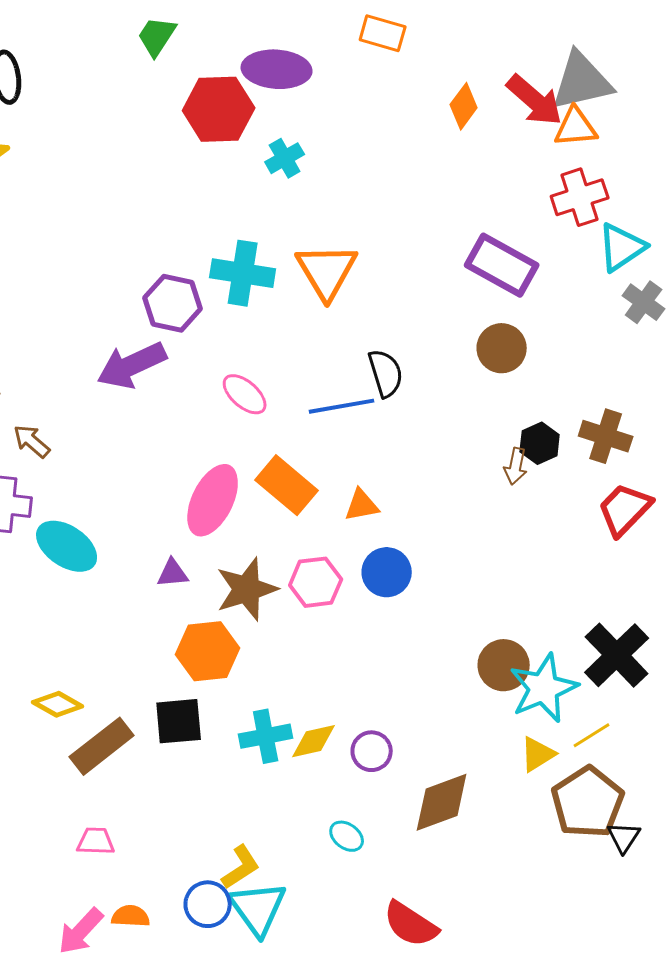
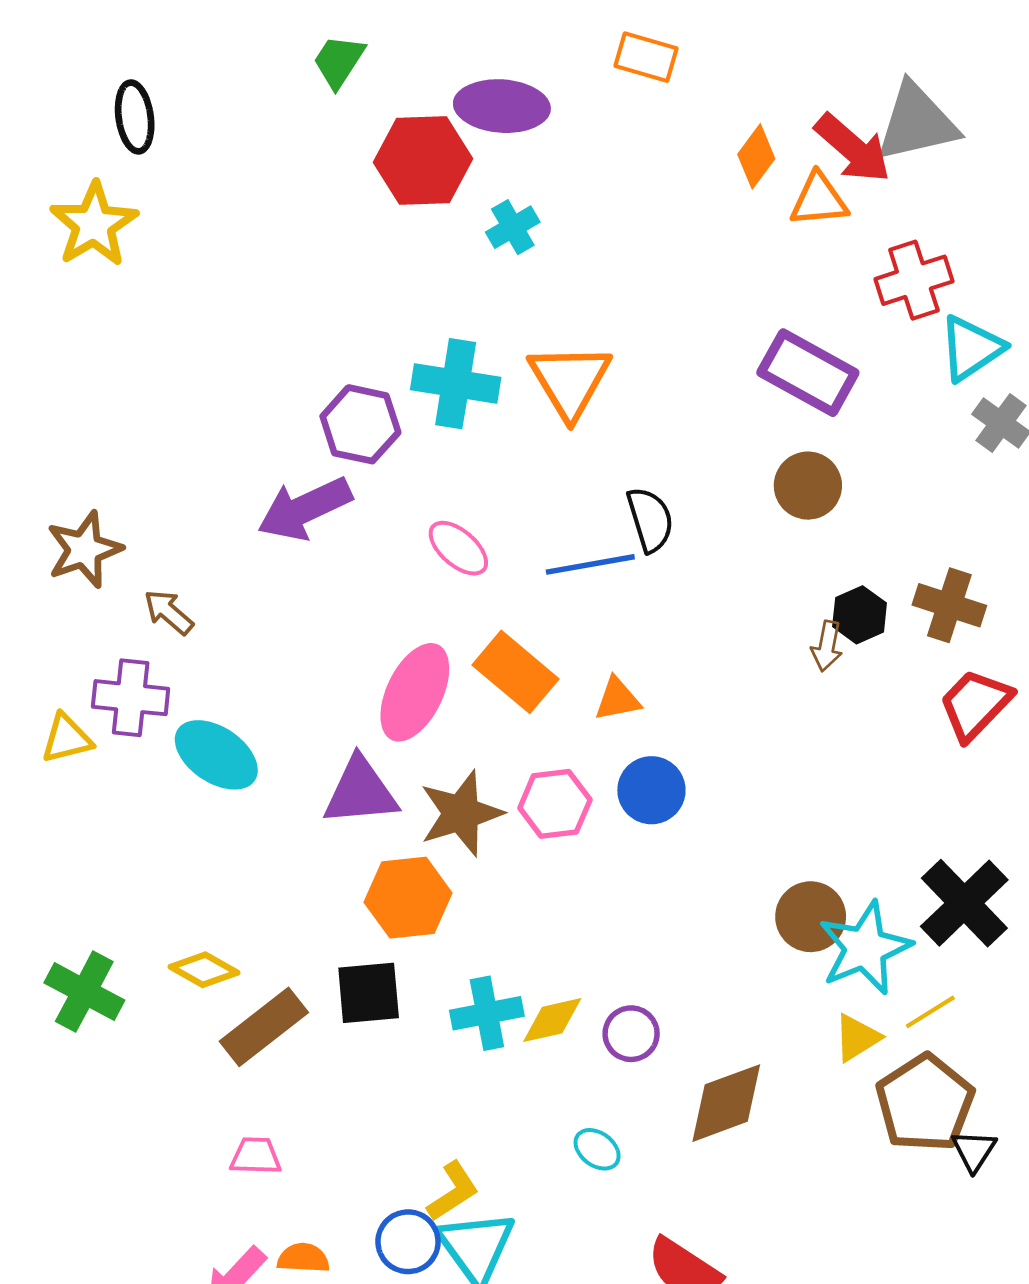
orange triangle: (576, 127) -> (819, 200), moved
purple triangle: (173, 573) -> (360, 792), size x1.8

